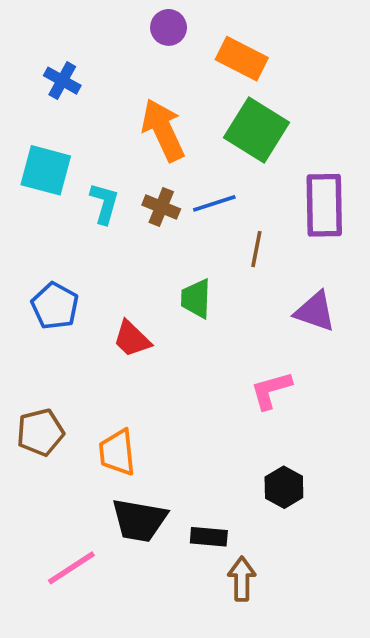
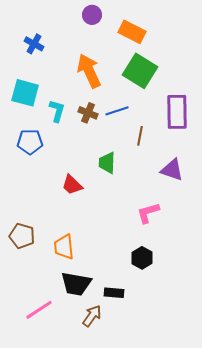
blue pentagon: (55, 306) -> (30, 142), moved, turned -30
brown pentagon: (40, 432) -> (22, 236), turned 30
black hexagon: (284, 487) -> (142, 258), moved
brown arrow: (242, 579) -> (92, 316), moved, turned 35

